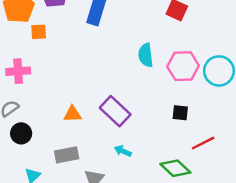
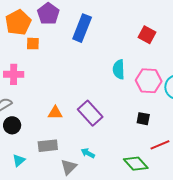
cyan arrow: (123, 151) -> (88, 153), moved

